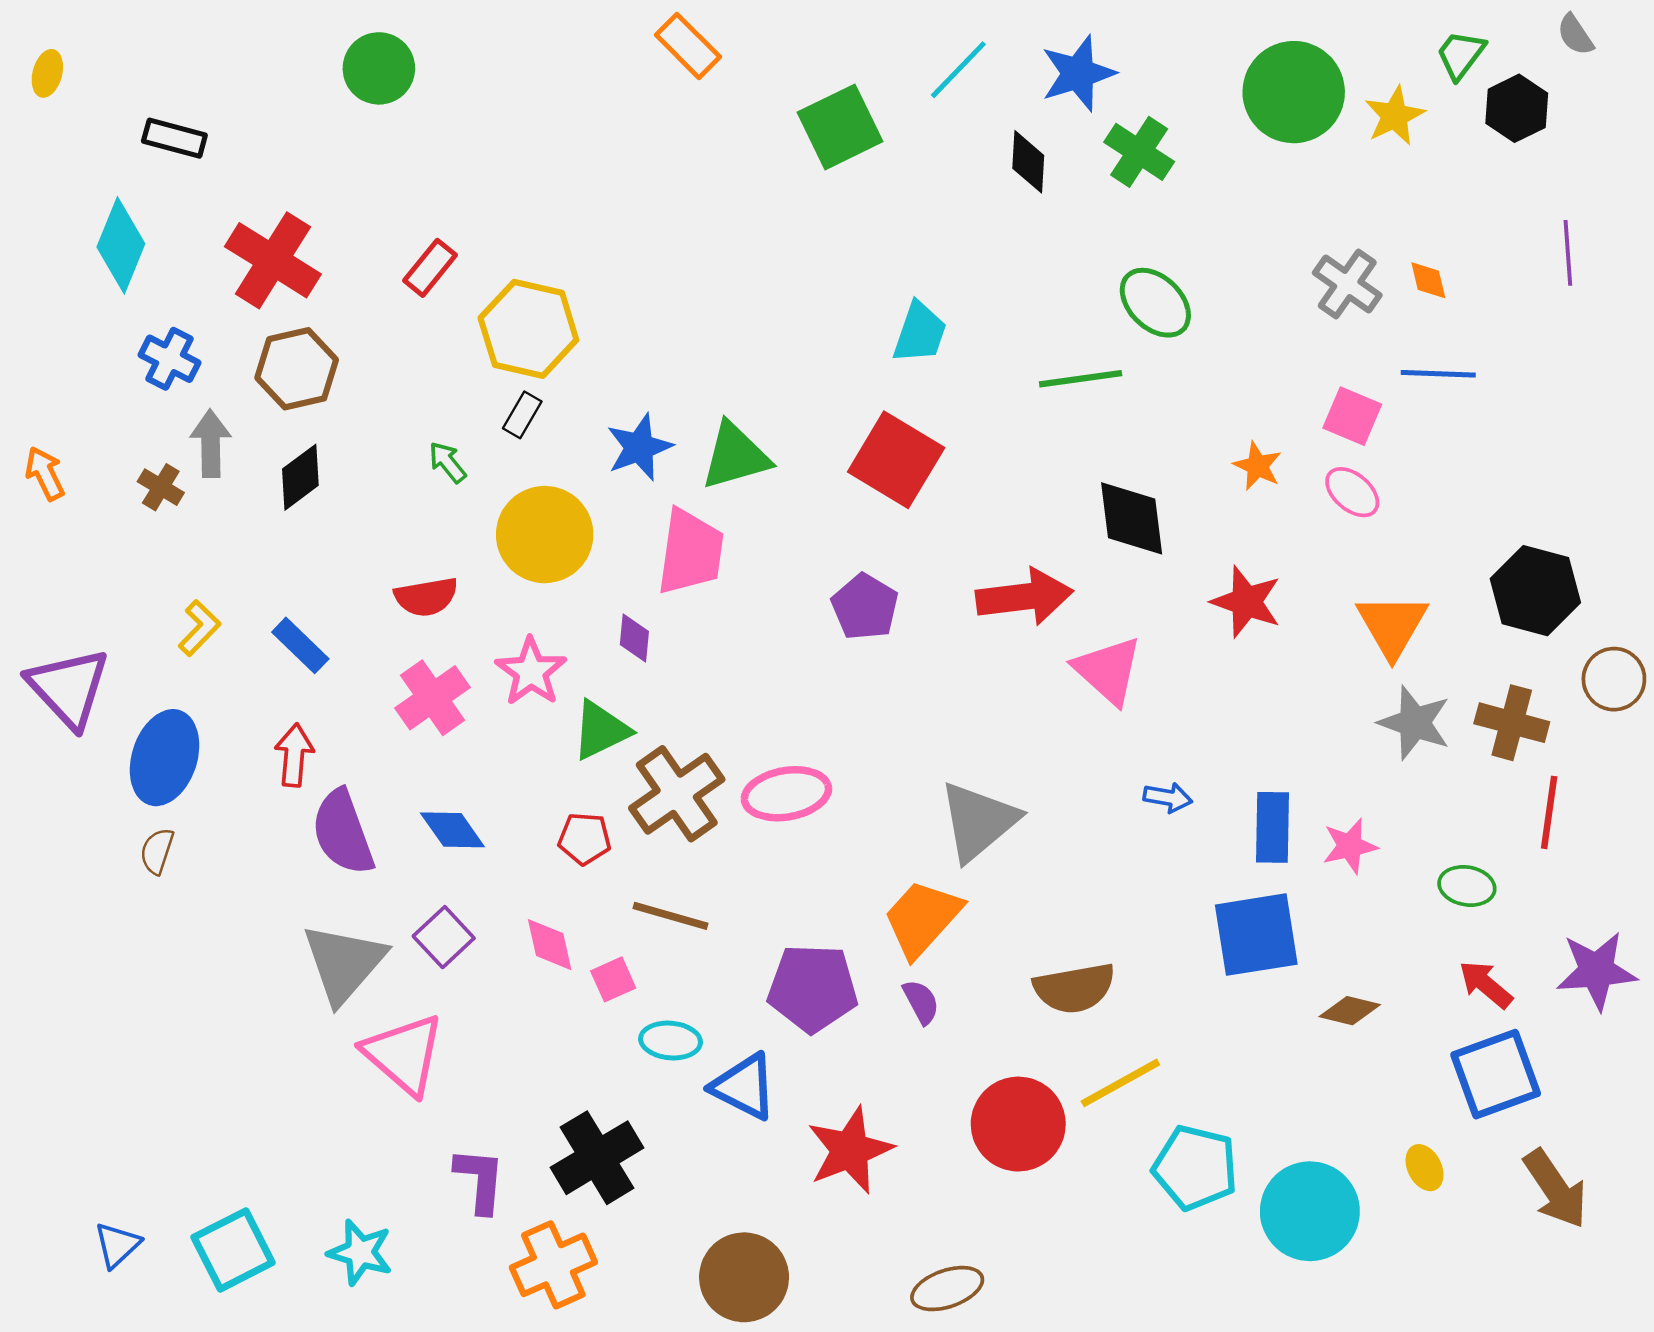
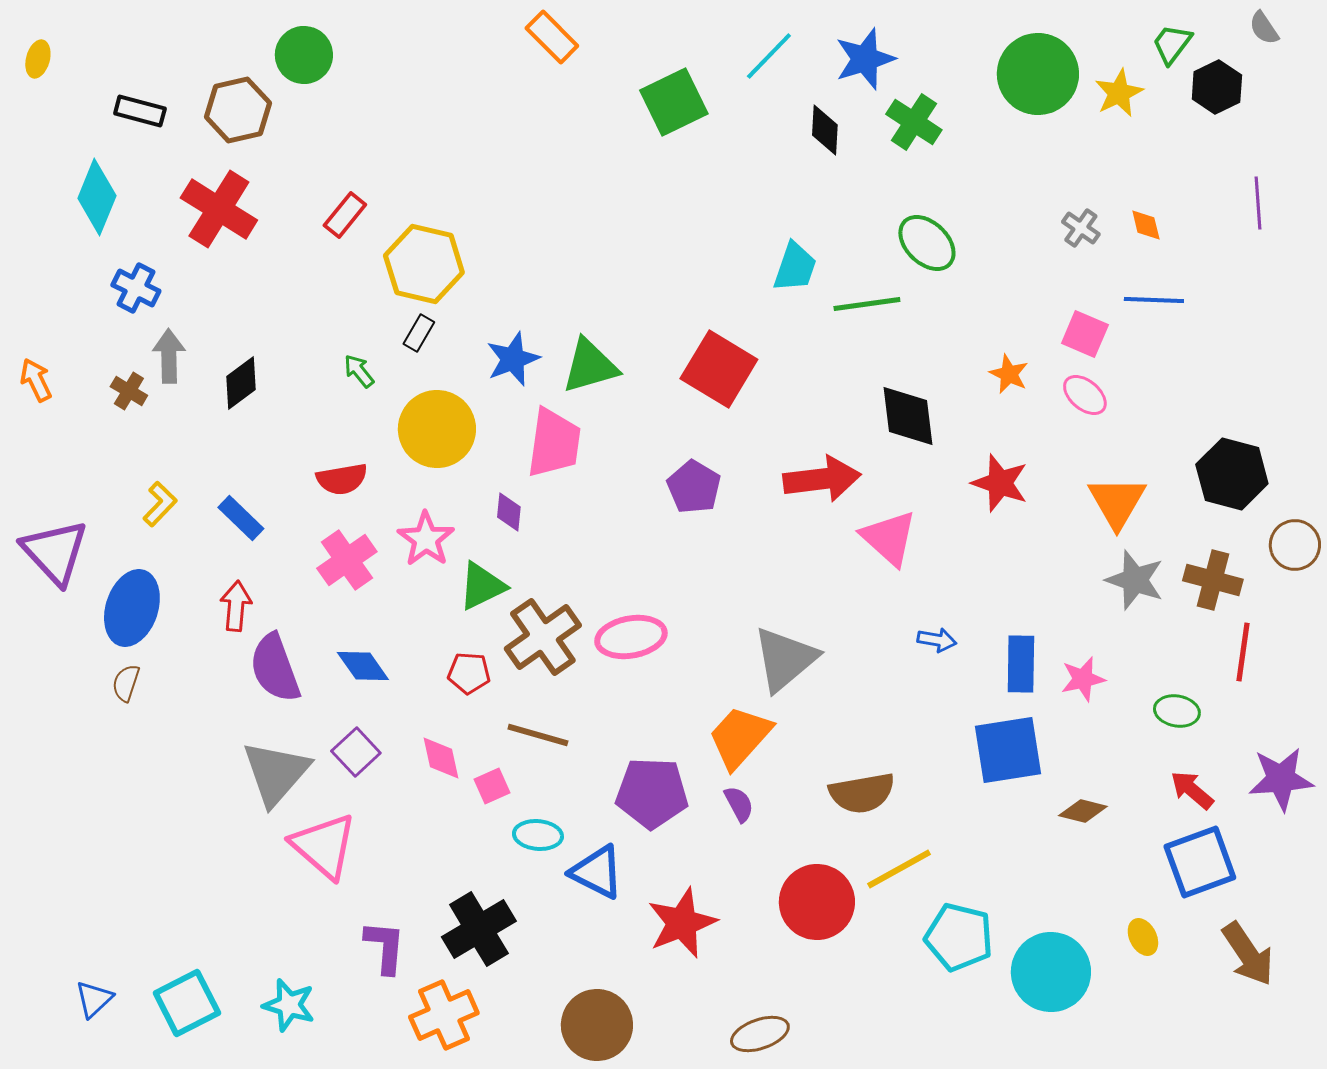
gray cross: (1347, 284) -> (1081, 228), size x0.7
cyan trapezoid: (920, 333) -> (795, 267), moved
brown hexagon: (297, 369) -> (238, 110), moved

